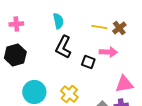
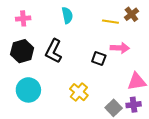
brown cross: (119, 28) -> (131, 14), moved
black L-shape: (63, 47) -> (54, 51), moved
cyan circle: (34, 92) -> (28, 90), moved

